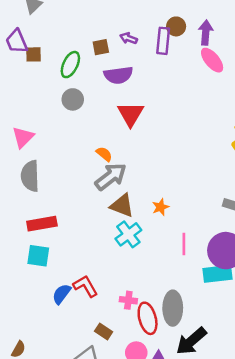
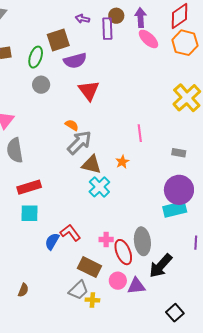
purple arrow: (128, 38) -> (82, 19), moved
brown square: (101, 47) -> (58, 40), size x1.6
pink line: (184, 244) -> (140, 133), moved
brown rectangle: (104, 332) -> (89, 267), size x1.6

